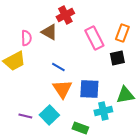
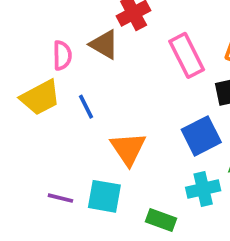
blue line: (58, 67) -> (86, 107), moved, turned 32
blue square: (89, 89) -> (201, 136), moved, turned -30
cyan square: (49, 115) -> (104, 196), turned -36

